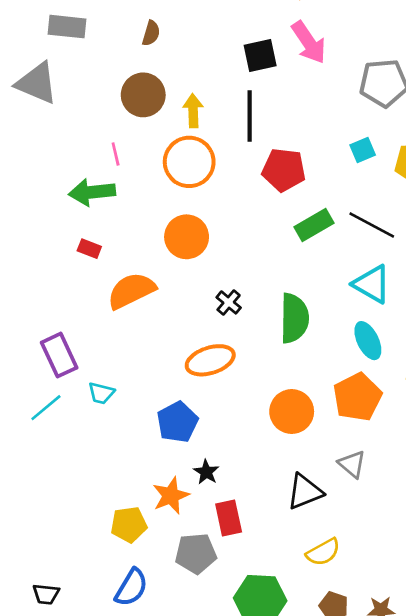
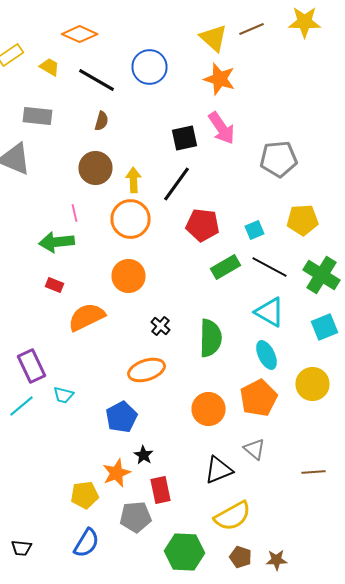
black line: (250, 116) -> (176, 184), turned 36
cyan square: (363, 150) -> (254, 230), moved
yellow semicircle: (323, 552) -> (232, 516), size x1.4

